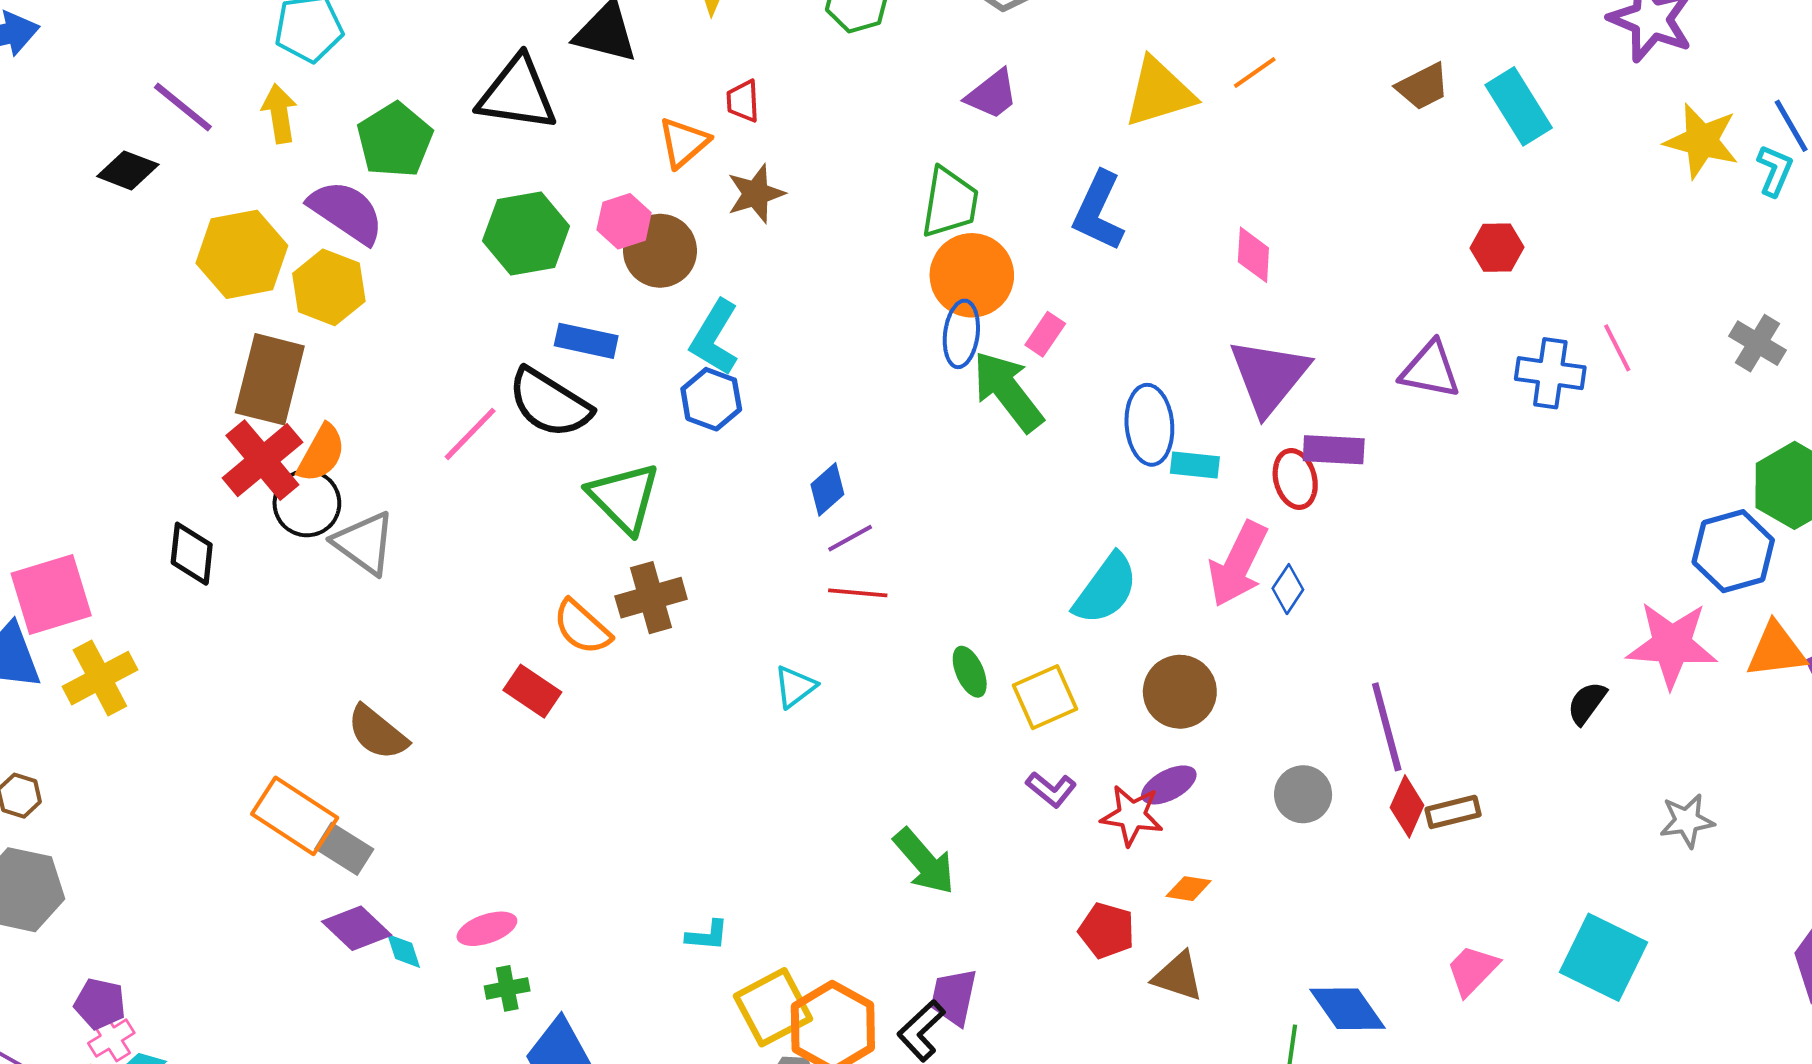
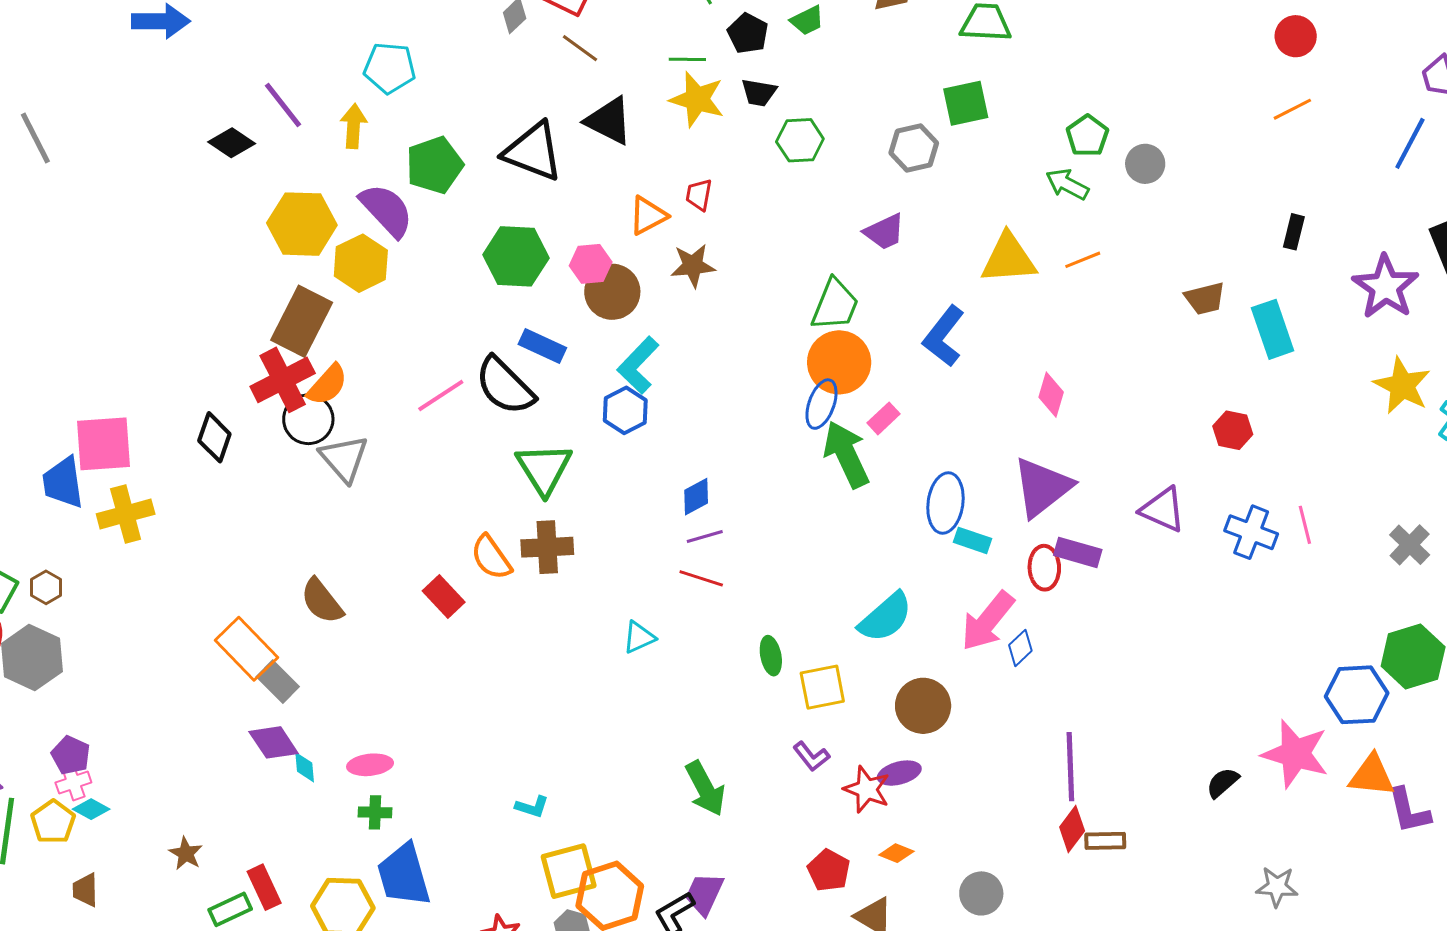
gray circle: (1303, 794) -> (981, 893), moved

